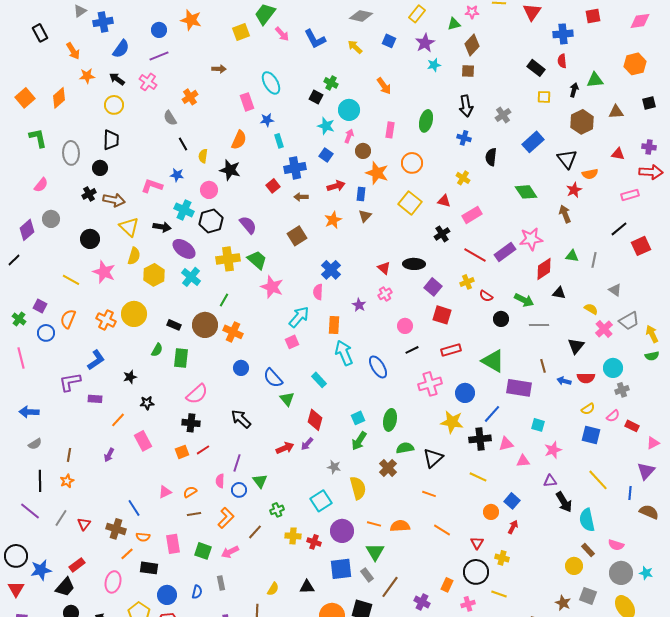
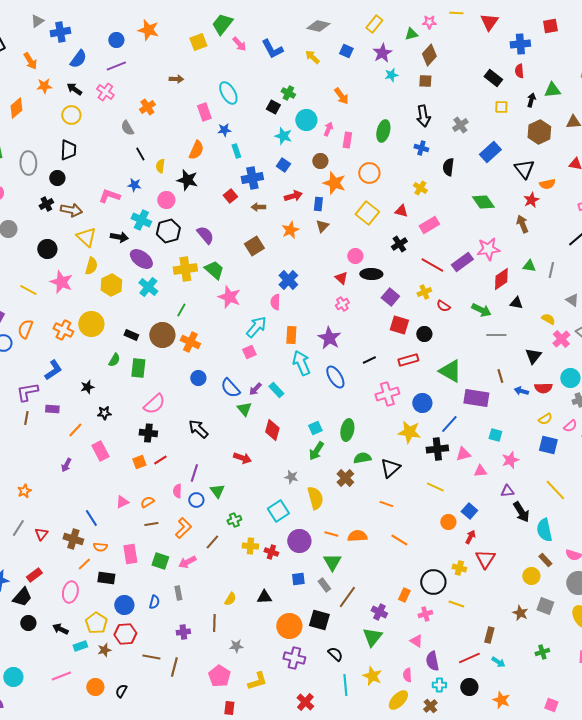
pink arrow: (349, 136) -> (328, 129), moved
purple star: (359, 305) -> (329, 338), moved, size x1.6
black circle: (501, 319) -> (424, 334), moved
pink circle: (405, 326) -> (355, 256), moved
purple arrow: (307, 444) -> (255, 389), moved
red arrow: (285, 448) -> (242, 458), turned 42
brown line: (69, 455) -> (26, 418), moved
red triangle: (477, 543) -> (485, 559), moved, size x1.5
blue square: (341, 569) -> (298, 579), size x0.6

